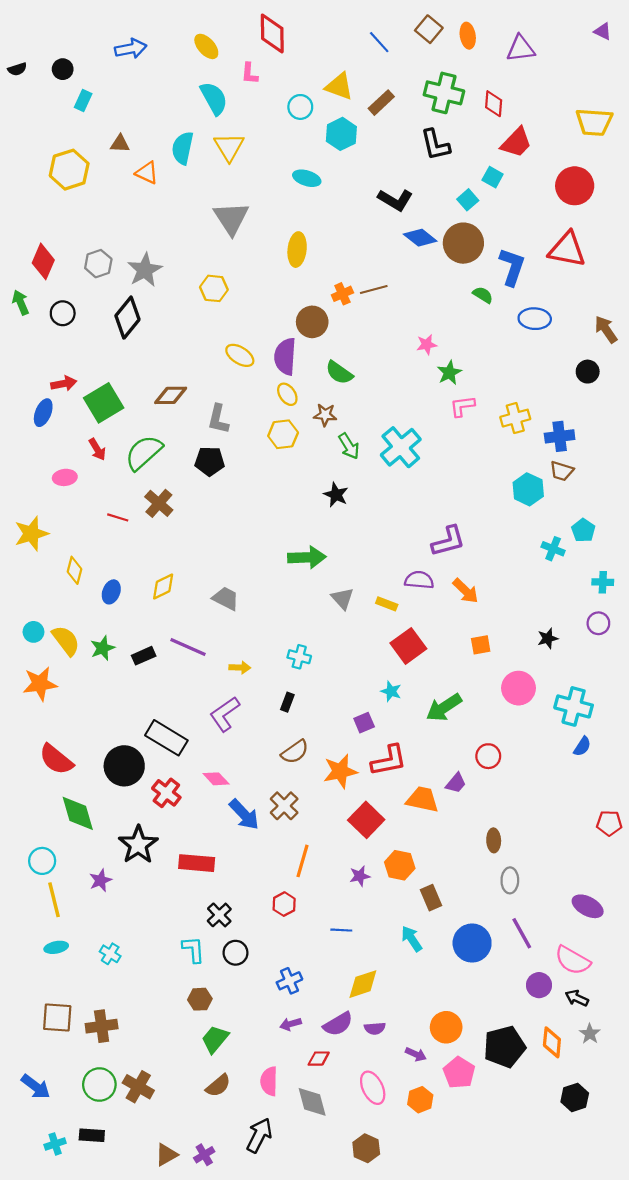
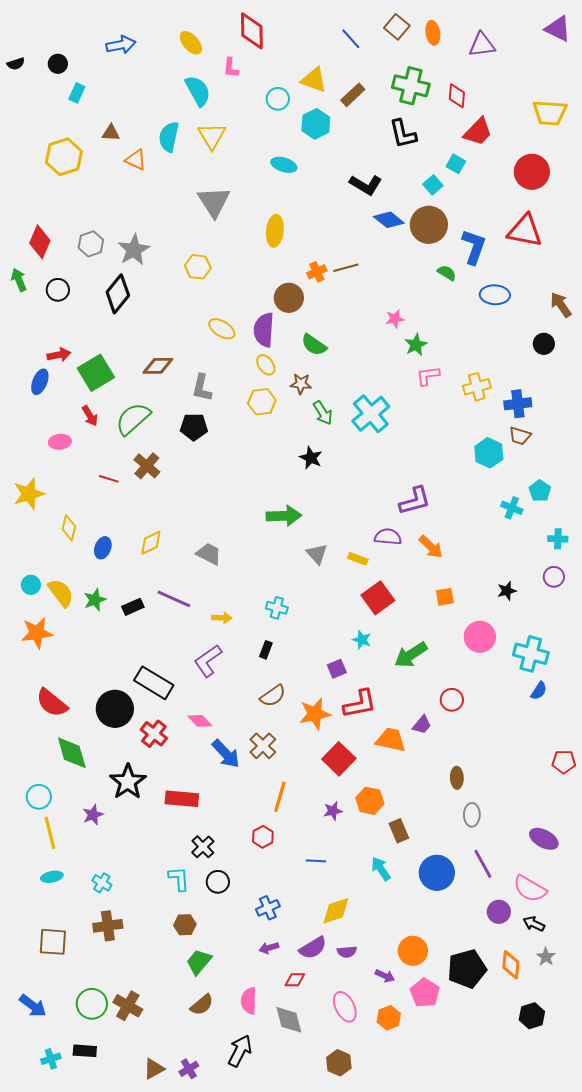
purple triangle: (603, 31) -> (558, 29), size x1.6
brown cross: (102, 1026) -> (108, 926), moved

